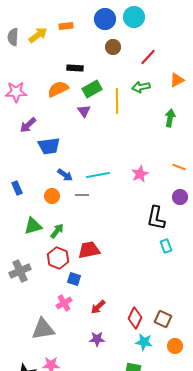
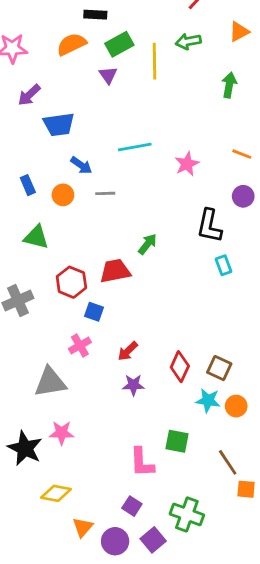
cyan line: (98, 175) -> (135, 147), moved
blue rectangle: (17, 188) -> (28, 185), moved
green triangle: (33, 226) -> (36, 237), turned 30
green arrow: (57, 231) -> (147, 244), moved
purple star: (97, 339) -> (133, 385), moved
cyan star: (144, 342) -> (208, 400), moved

